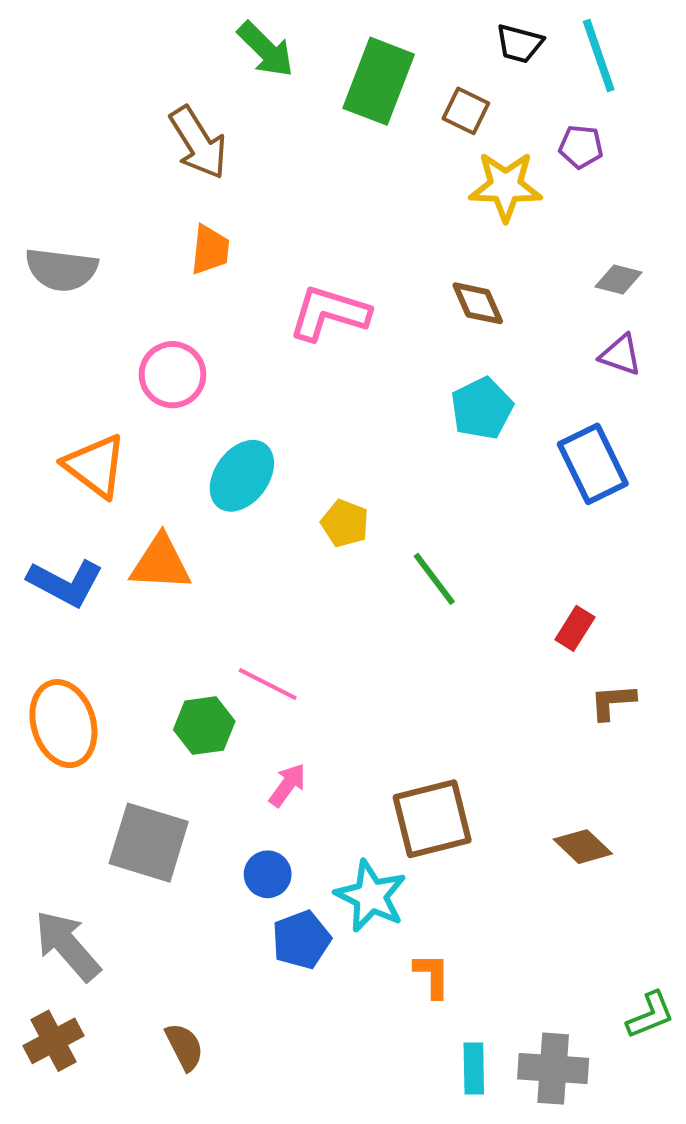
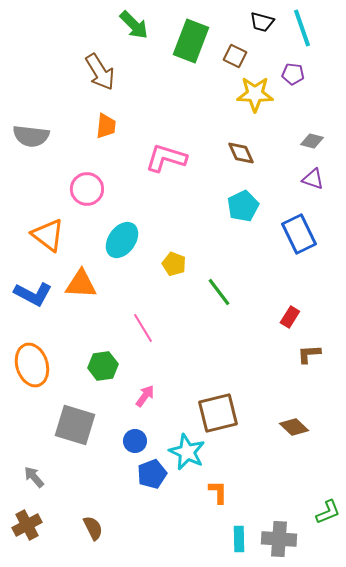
pink line: (268, 684) -> (143, 328), moved, turned 32
gray arrow: (67, 946) -> (34, 477), size x0.6

